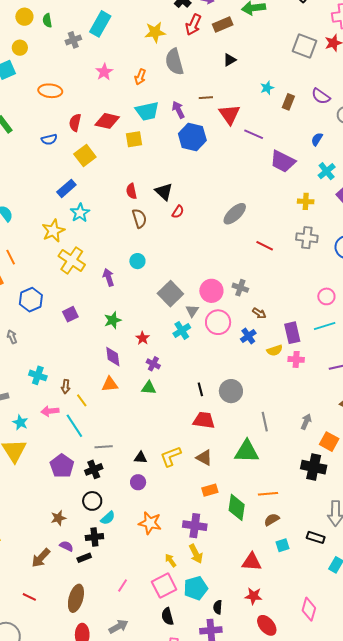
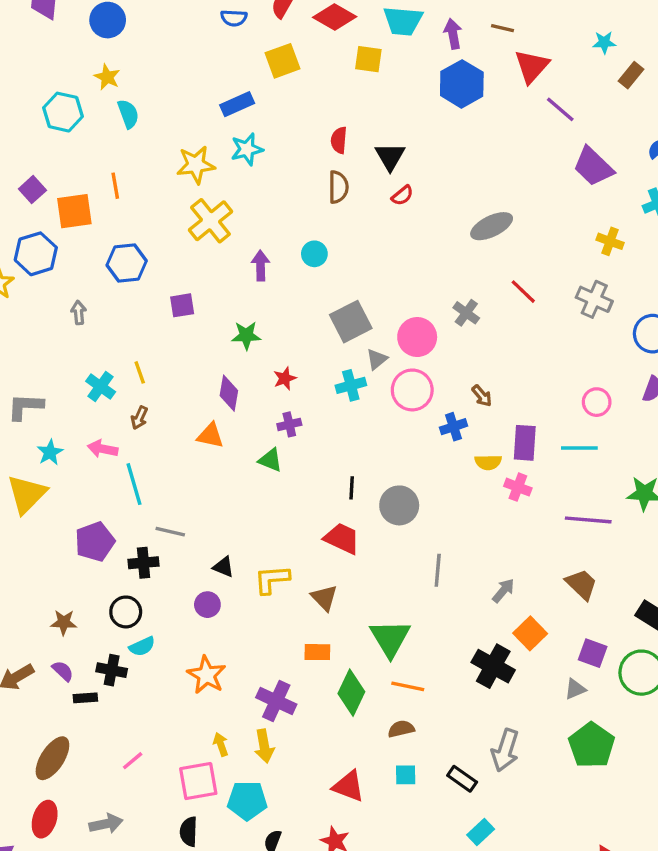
gray cross: (240, 288) -> (466, 313), moved
purple cross: (153, 364) -> (289, 424), turned 32
yellow line: (82, 400) -> (140, 372), moved
green triangle: (247, 451) -> (390, 638), moved, turned 40

